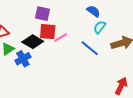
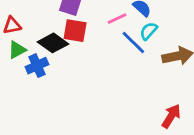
pink line: (61, 37) -> (117, 19), moved
blue line: (90, 48) -> (133, 42), moved

